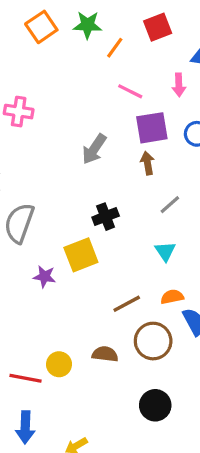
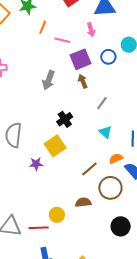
orange line: (115, 48) -> (43, 27), moved

